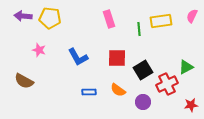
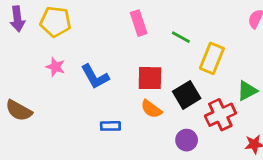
purple arrow: (23, 16) -> (17, 19), turned -102
yellow rectangle: (161, 21) -> (212, 58), moved, turned -60
green line: (139, 29) -> (181, 37), turned -56
pink star: (39, 50) -> (55, 67), moved
orange semicircle: (118, 90) -> (151, 109), moved

